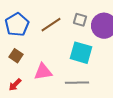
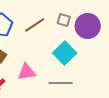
cyan square: (81, 53) -> (65, 53), turned 30

